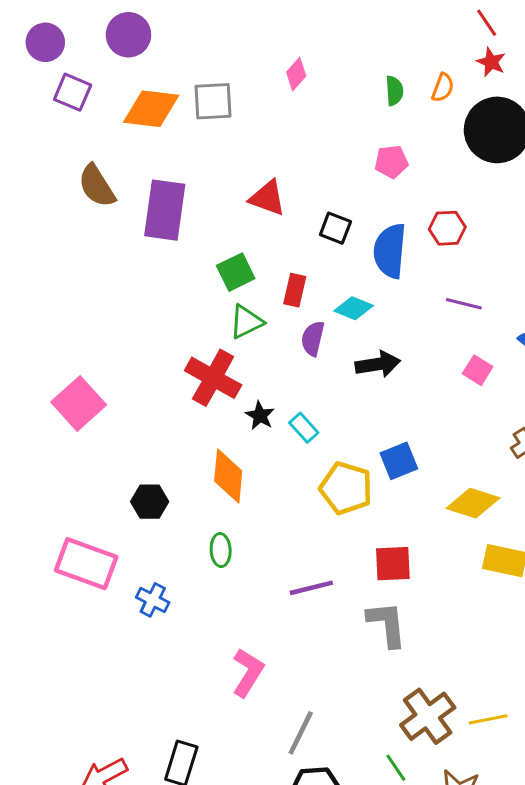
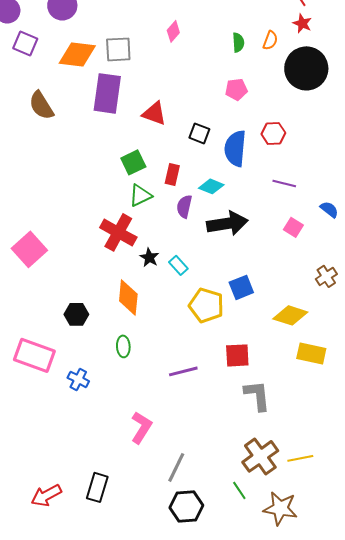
purple rectangle: (165, 210) -> (107, 93), moved
black arrow: (378, 364) -> (227, 223), size x1.4
gray L-shape: (387, 624) -> (257, 395), moved

